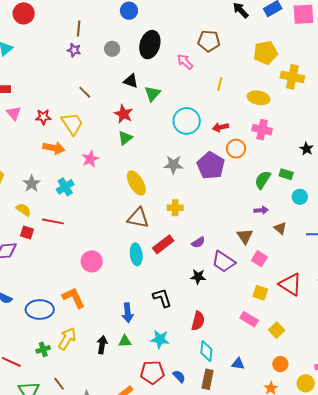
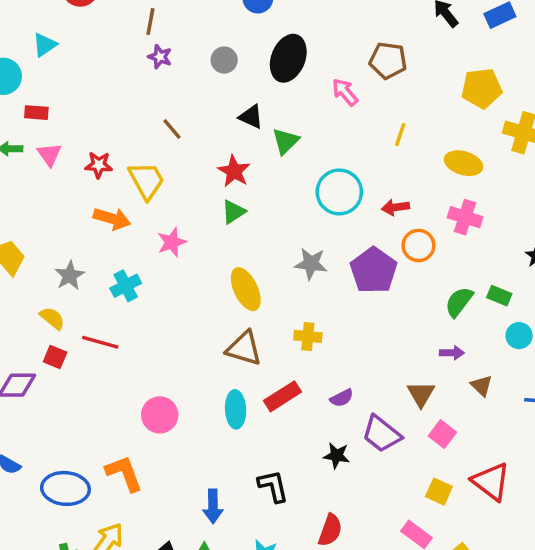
brown line: (79, 28) -> (150, 22), moved

